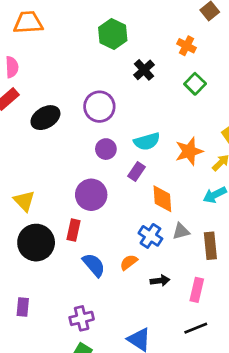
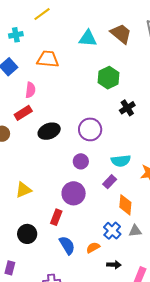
purple circle: (106, 149) -> (81, 161), moved
yellow triangle: (24, 201) -> (24, 190), turned 42
black circle: (36, 243) -> (27, 234), moved, size x0.7

